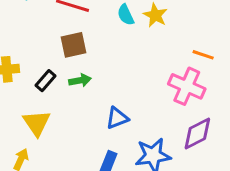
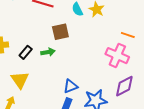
brown square: (74, 45) -> (60, 32), moved
blue triangle: (117, 118) -> (71, 86), moved

